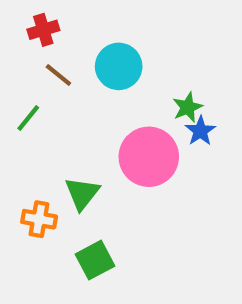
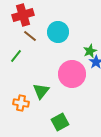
red cross: (43, 30) -> (23, 15), size x1.5
green square: (95, 260) -> (60, 122), moved

